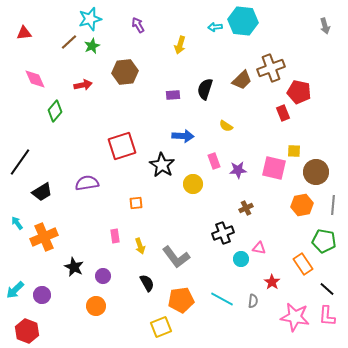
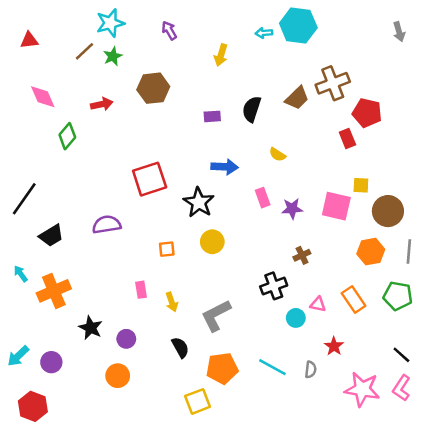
yellow circle: (193, 184) -> (212, 242), moved
gray L-shape: (176, 257) -> (216, 315), turned 100
orange rectangle: (303, 264) -> (354, 300), moved
pink L-shape: (327, 316) -> (401, 388), turned 30

